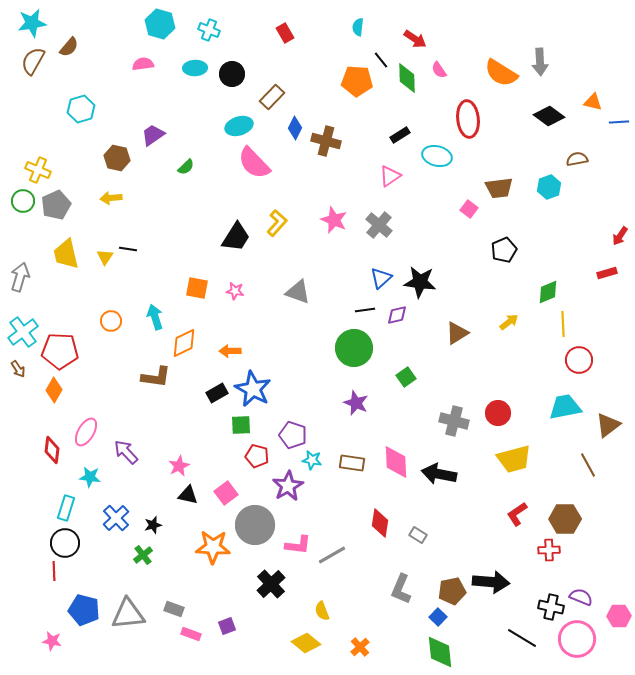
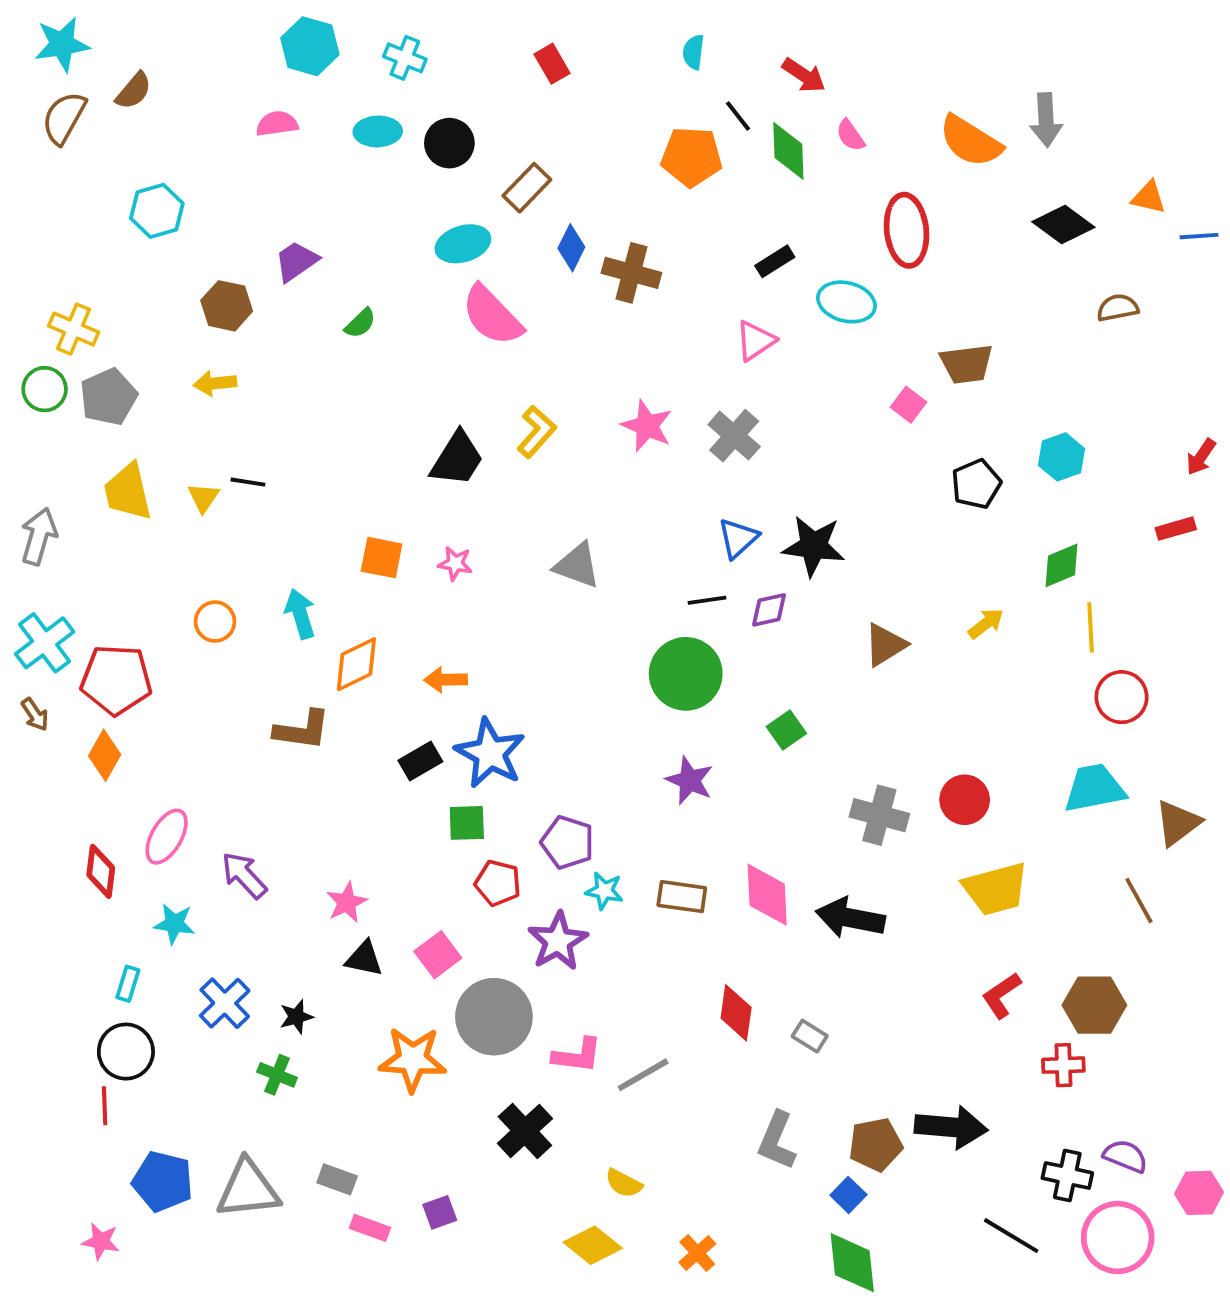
cyan hexagon: (549, 187) -> (1061, 457), moved
cyan rectangle: (66, 508) -> (128, 984), size x0.7
green cross: (143, 555) -> (277, 1075), turned -30
yellow semicircle: (322, 611) -> (624, 1183), turned -42

